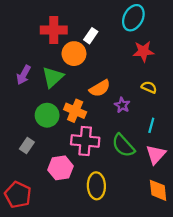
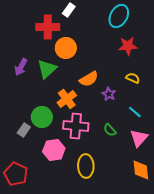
white rectangle: (91, 36) -> (69, 10), moved
orange cross: (75, 111) -> (67, 99), turned 30
green circle: (47, 115) -> (42, 117), moved
cyan line: (151, 125) -> (135, 112), turned -64
green semicircle: (123, 145) -> (110, 130), size x0.6

